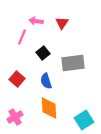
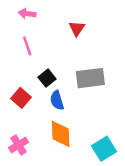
pink arrow: (36, 21) -> (27, 14), moved
pink line: (22, 37) -> (27, 46), turned -42
black square: (43, 53) -> (47, 78), moved

